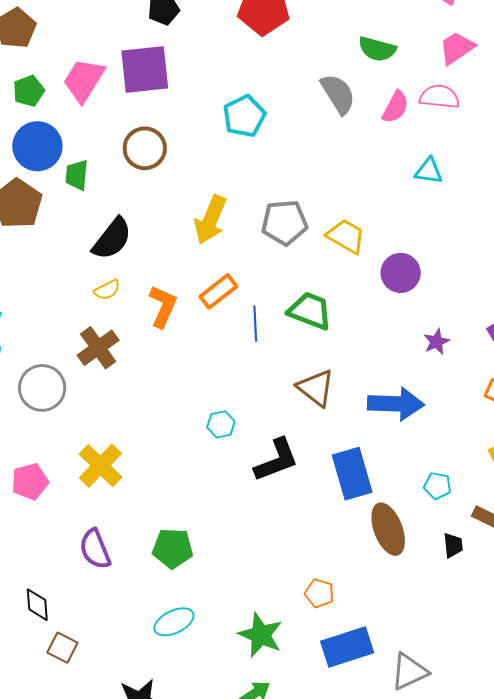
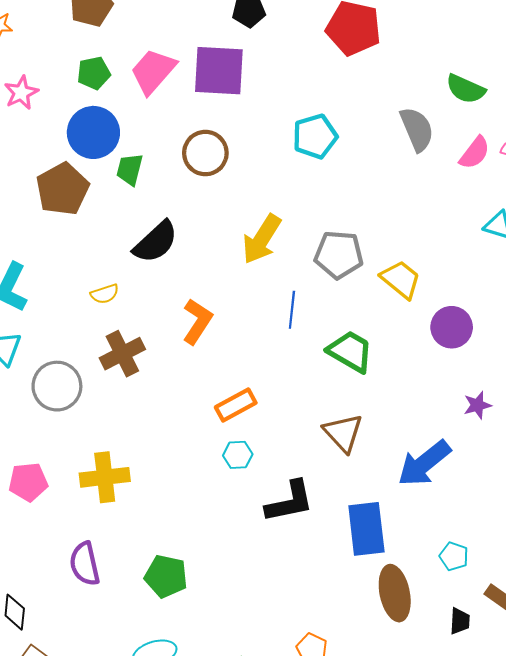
yellow semicircle: (107, 290) -> (105, 294), moved
orange rectangle: (218, 291) -> (236, 405), moved
blue line: (255, 324) -> (292, 310), moved
blue arrow: (396, 404) -> (424, 463), turned 130
yellow cross: (100, 466) -> (105, 477), turned 30

